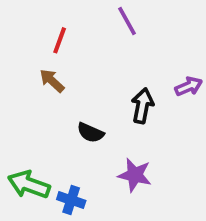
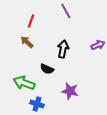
black arrow: (142, 106) -> (63, 49), moved
green arrow: (29, 185) -> (24, 83), moved

